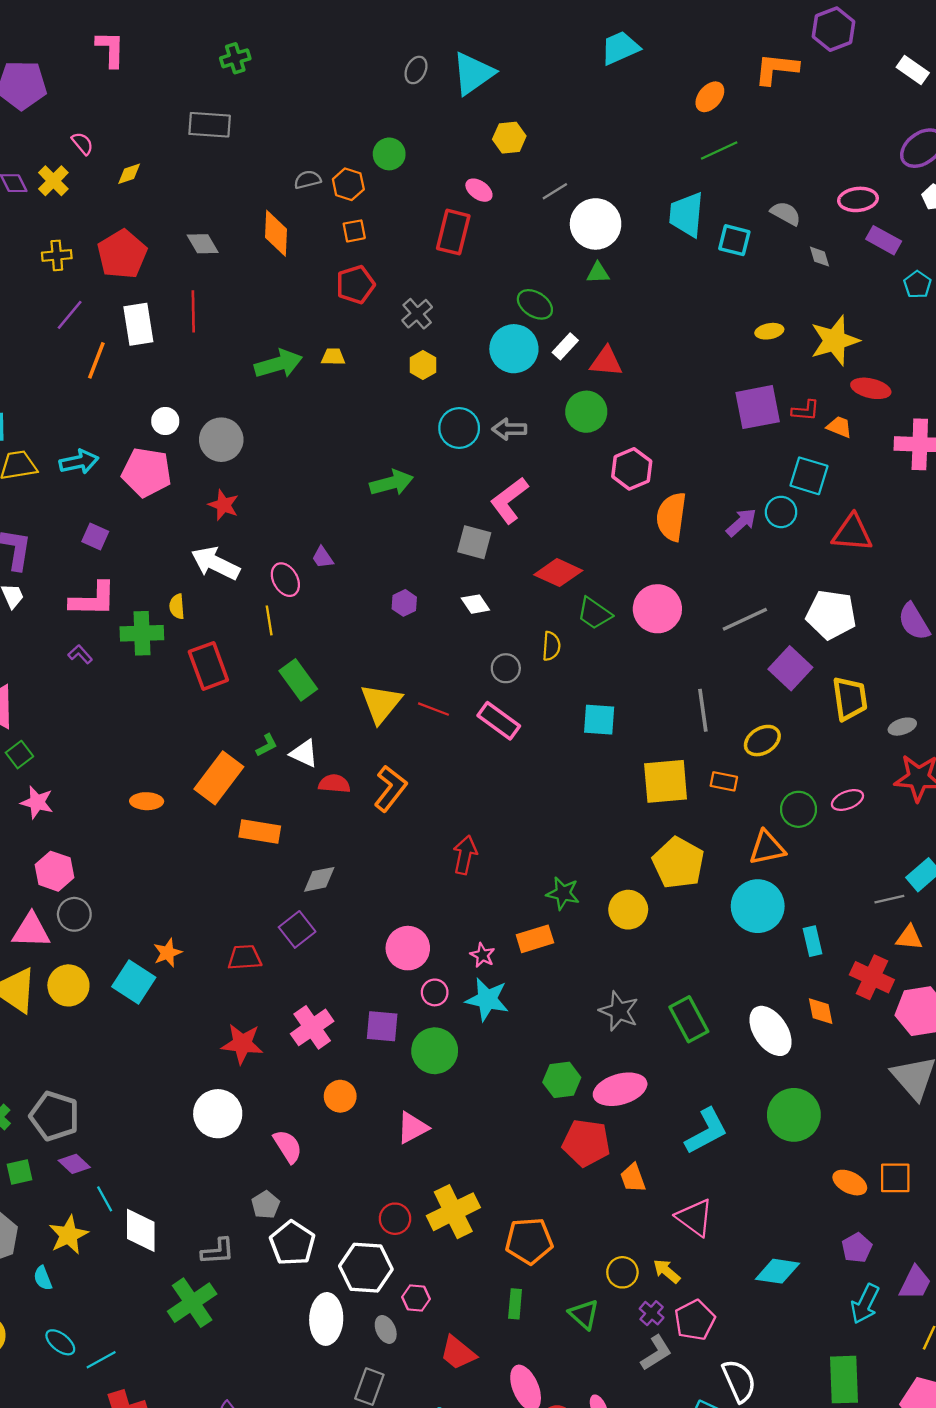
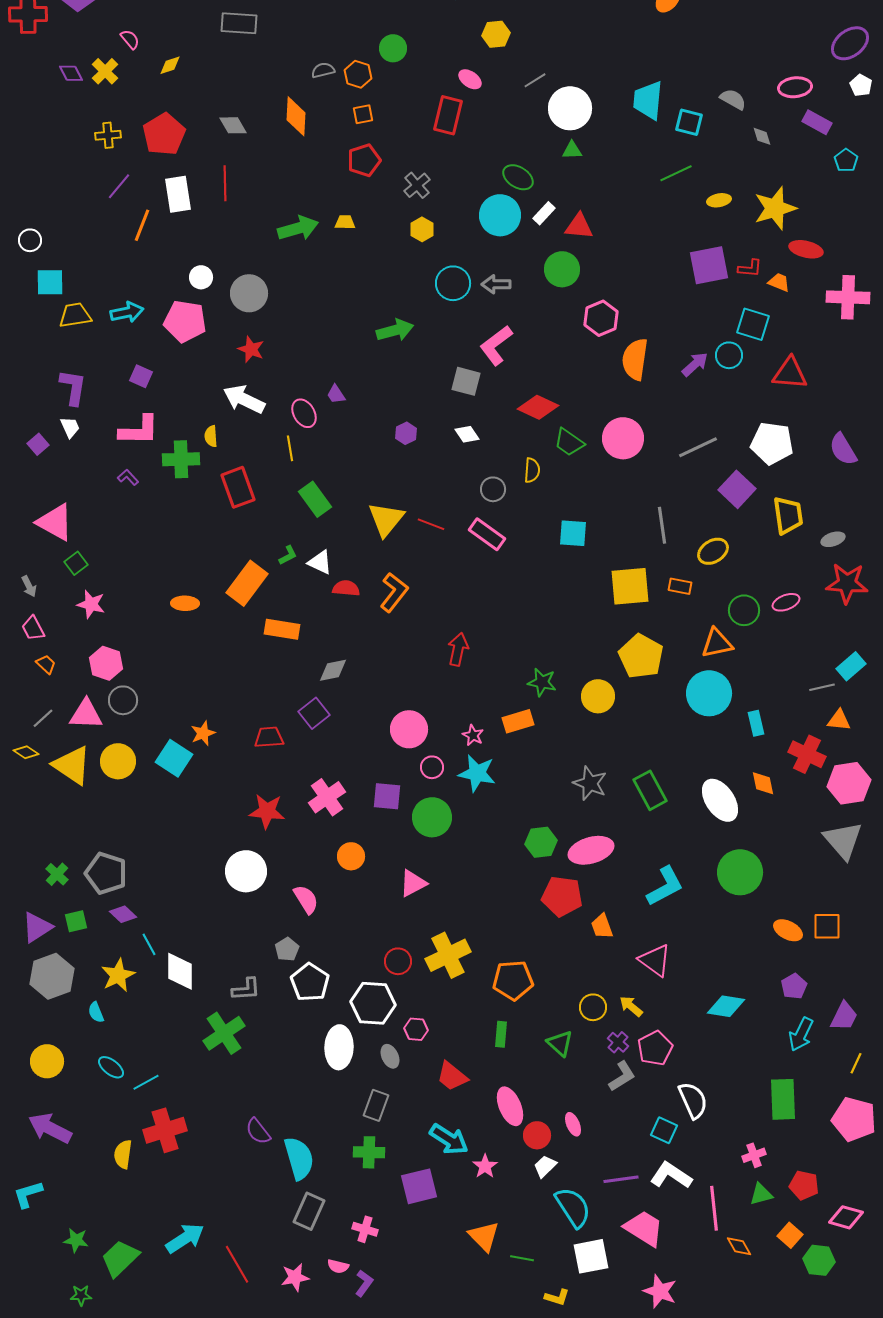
green line: (719, 150) -> (676, 173), moved

